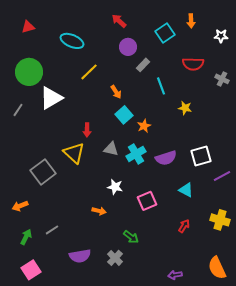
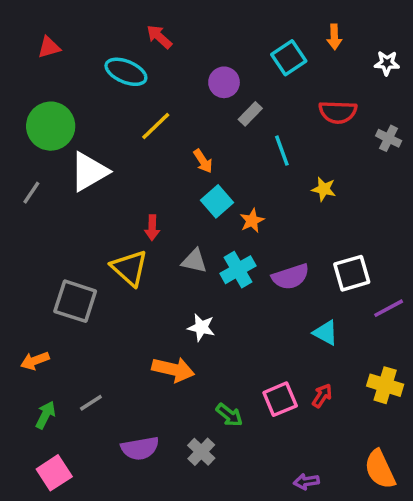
red arrow: (119, 21) -> (159, 37), moved
gray square: (43, 172) -> (75, 301), turned -35
pink square: (147, 201) -> (280, 399), moved
orange arrow: (99, 211) -> (173, 369), size x1.6

